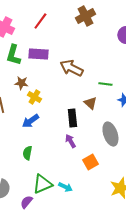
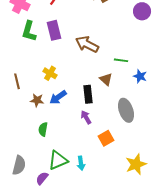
purple rectangle: (38, 54) -> (54, 30), turned 72
brown star: (21, 83) -> (37, 100), moved
blue arrow: (30, 121) -> (58, 97), moved
cyan arrow: (65, 187) -> (81, 163), turned 56

